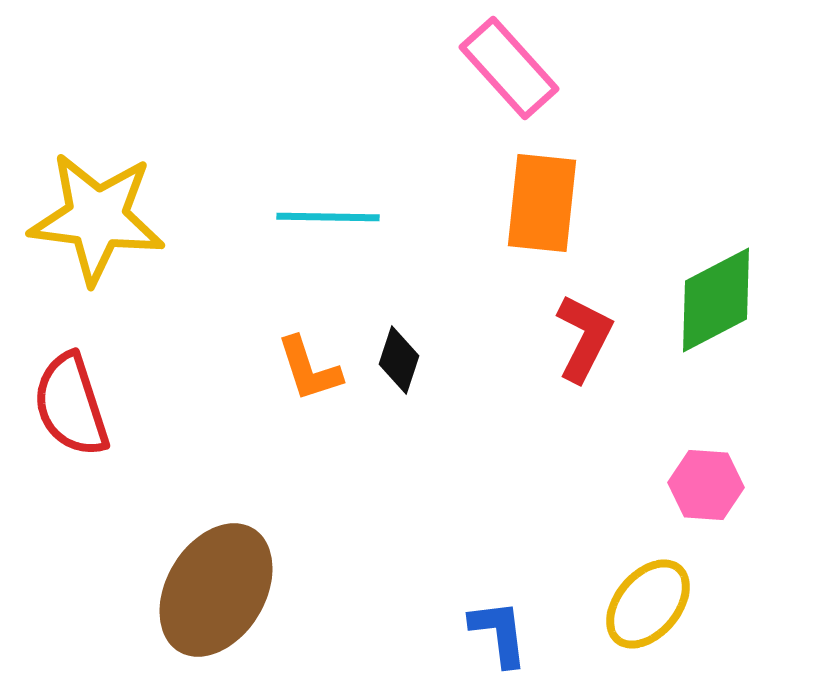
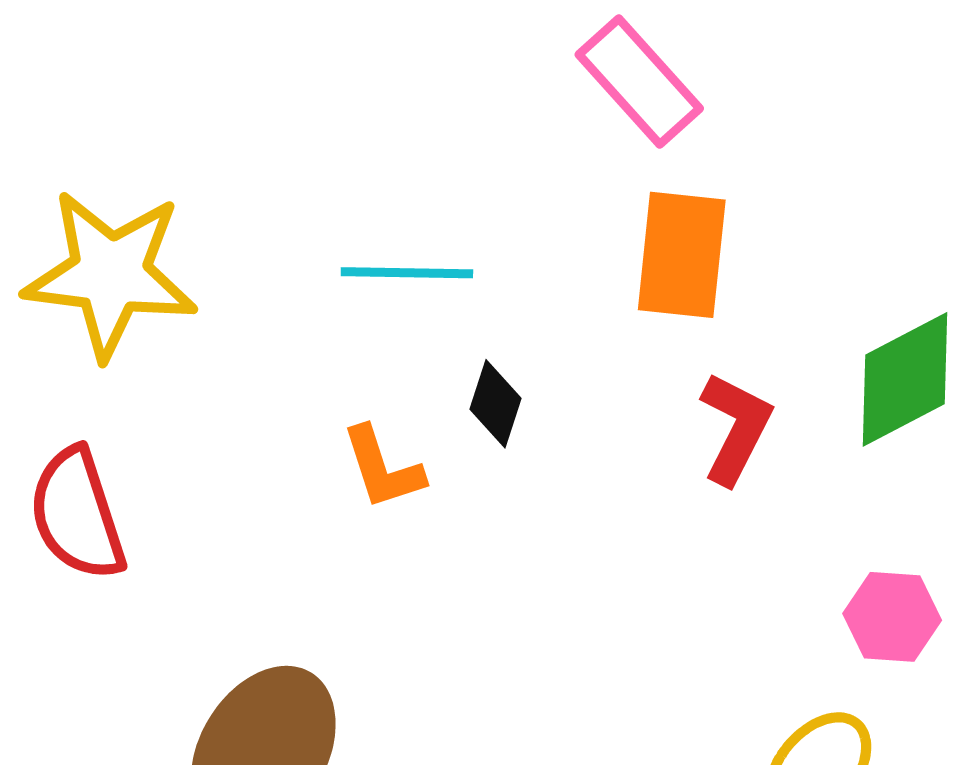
black diamond: (399, 360) -> (496, 404), moved

